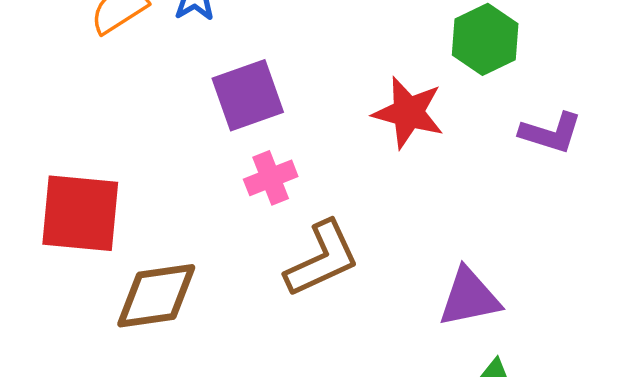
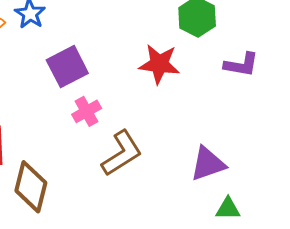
brown diamond: (156, 296) -> (31, 187), turned -60

